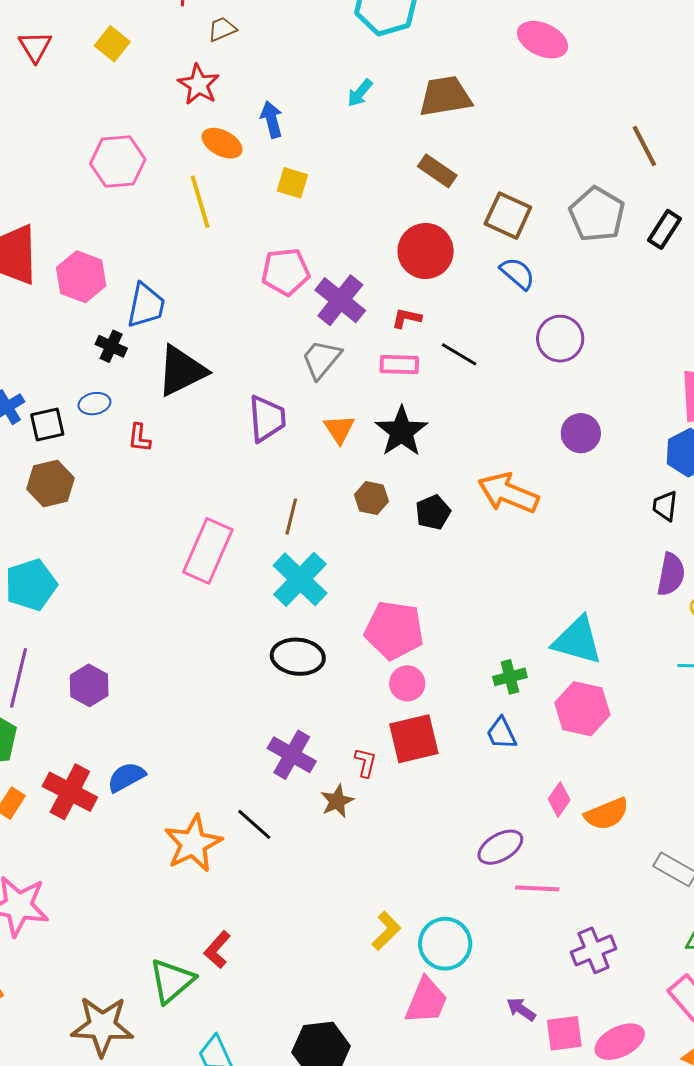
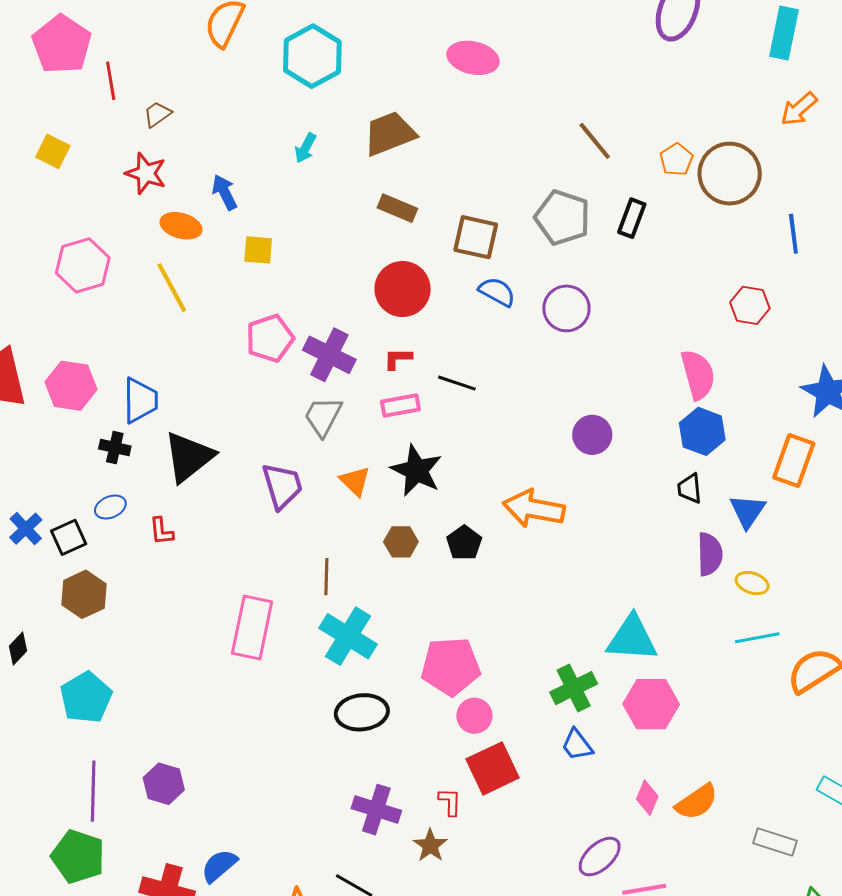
purple circle: (560, 339) -> (566, 308), moved
green cross: (510, 677) -> (574, 688), size x1.4

